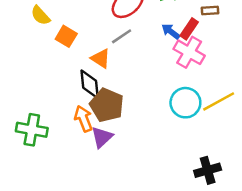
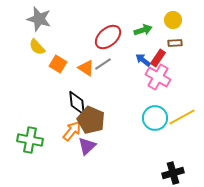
orange triangle: (101, 58) -> (86, 68), moved
orange arrow: (83, 119) -> (72, 131), turned 60

